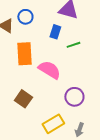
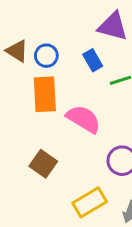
blue circle: (25, 17) -> (46, 56), moved
blue rectangle: (55, 32) -> (93, 60), turned -48

